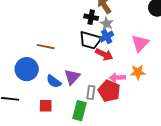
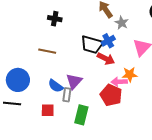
black cross: (91, 17) -> (55, 19), moved
gray star: (107, 23) -> (122, 23), moved
blue circle: (27, 69) -> (18, 80), moved
orange star: (138, 72) -> (130, 75), moved
gray rectangle: (91, 92) -> (67, 95), moved

